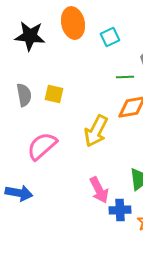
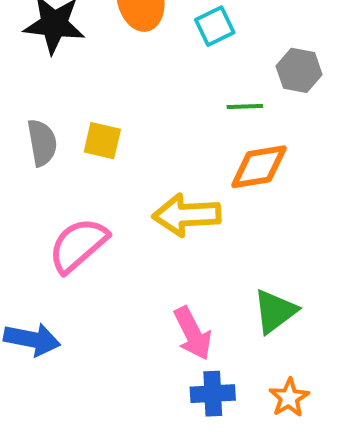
yellow arrow: (96, 131) -> (187, 215), turned 60
blue cross: (120, 210) -> (213, 394), moved

